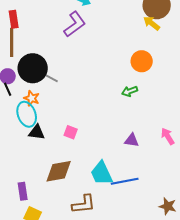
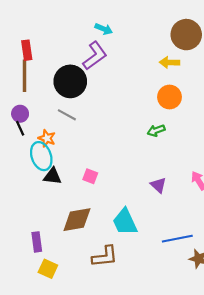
yellow arrow: (152, 23) -> (169, 62), moved, turned -36
black circle: (33, 68) -> (70, 81), moved
purple triangle: (132, 140) -> (158, 185), turned 35
blue line: (125, 181) -> (177, 239), moved

